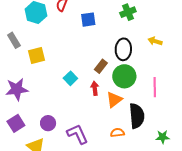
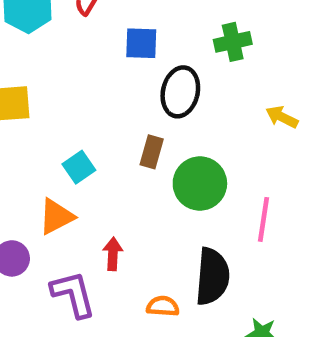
black ellipse: (123, 49) -> (180, 92), moved
brown rectangle: (101, 66) -> (152, 152), turned -32
red arrow: (95, 88) -> (113, 254), moved
orange triangle: (114, 100) -> (56, 217), moved

